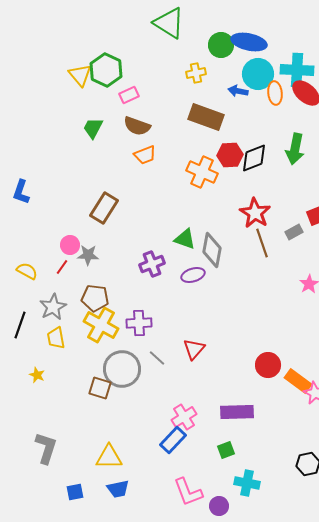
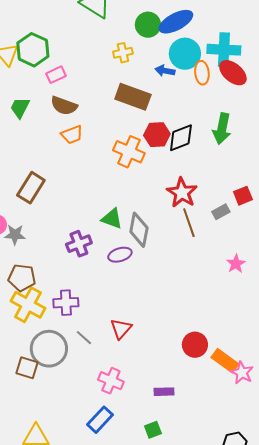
blue ellipse: (249, 42) -> (176, 22), turned -40
purple rectangle: (237, 412) -> (164, 392), size x0.6
pink cross: (184, 417) -> (111, 381), moved, turned -35

